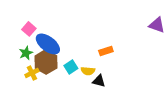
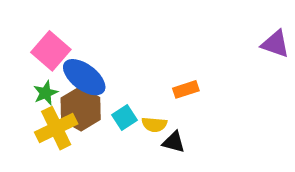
pink square: (29, 29) -> (51, 51), size x1.5
yellow cross: (32, 73) -> (56, 128), size x1.6

